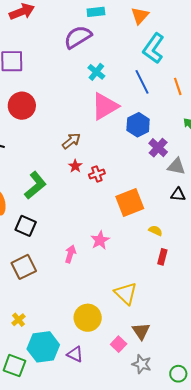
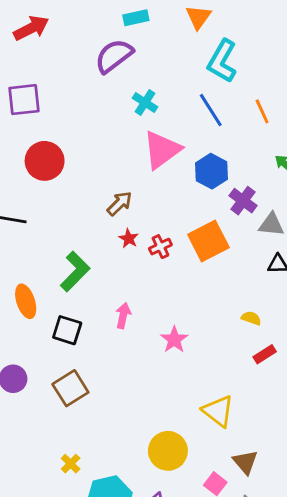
orange square: (130, 202) -> (208, 241), moved
pink arrow: (70, 254) -> (123, 316), moved
red rectangle: (162, 257) -> (265, 354), turned 49

